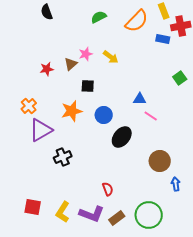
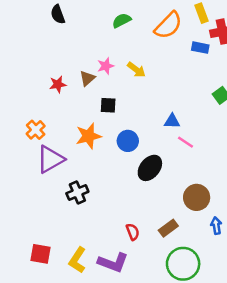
brown rectangle: (117, 218) -> (168, 228), moved

